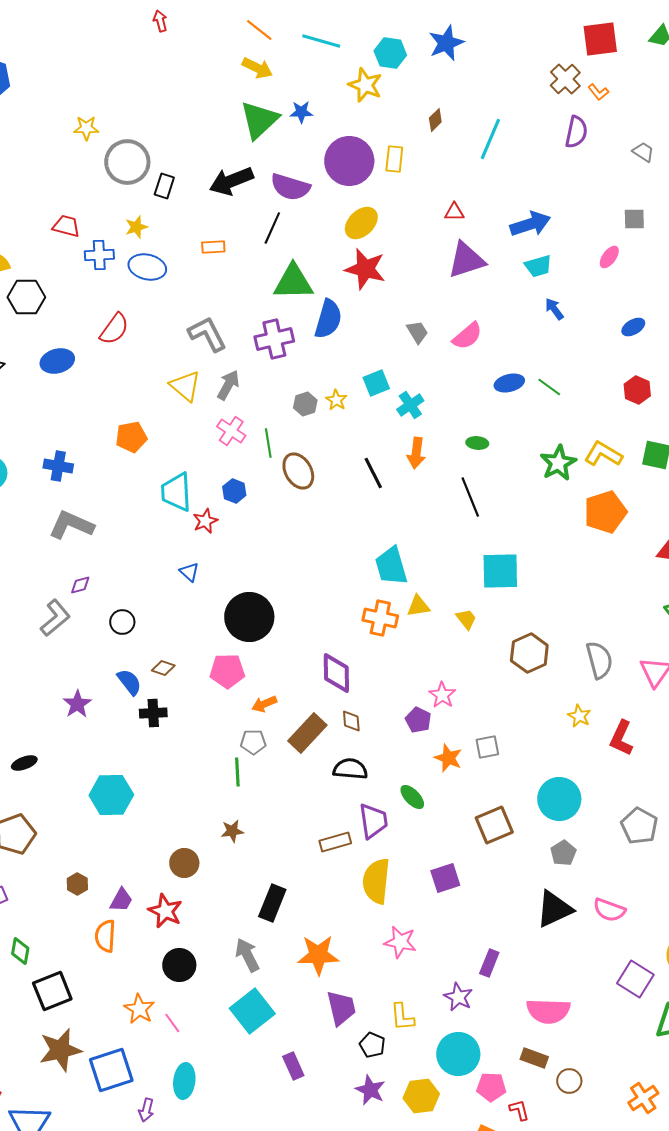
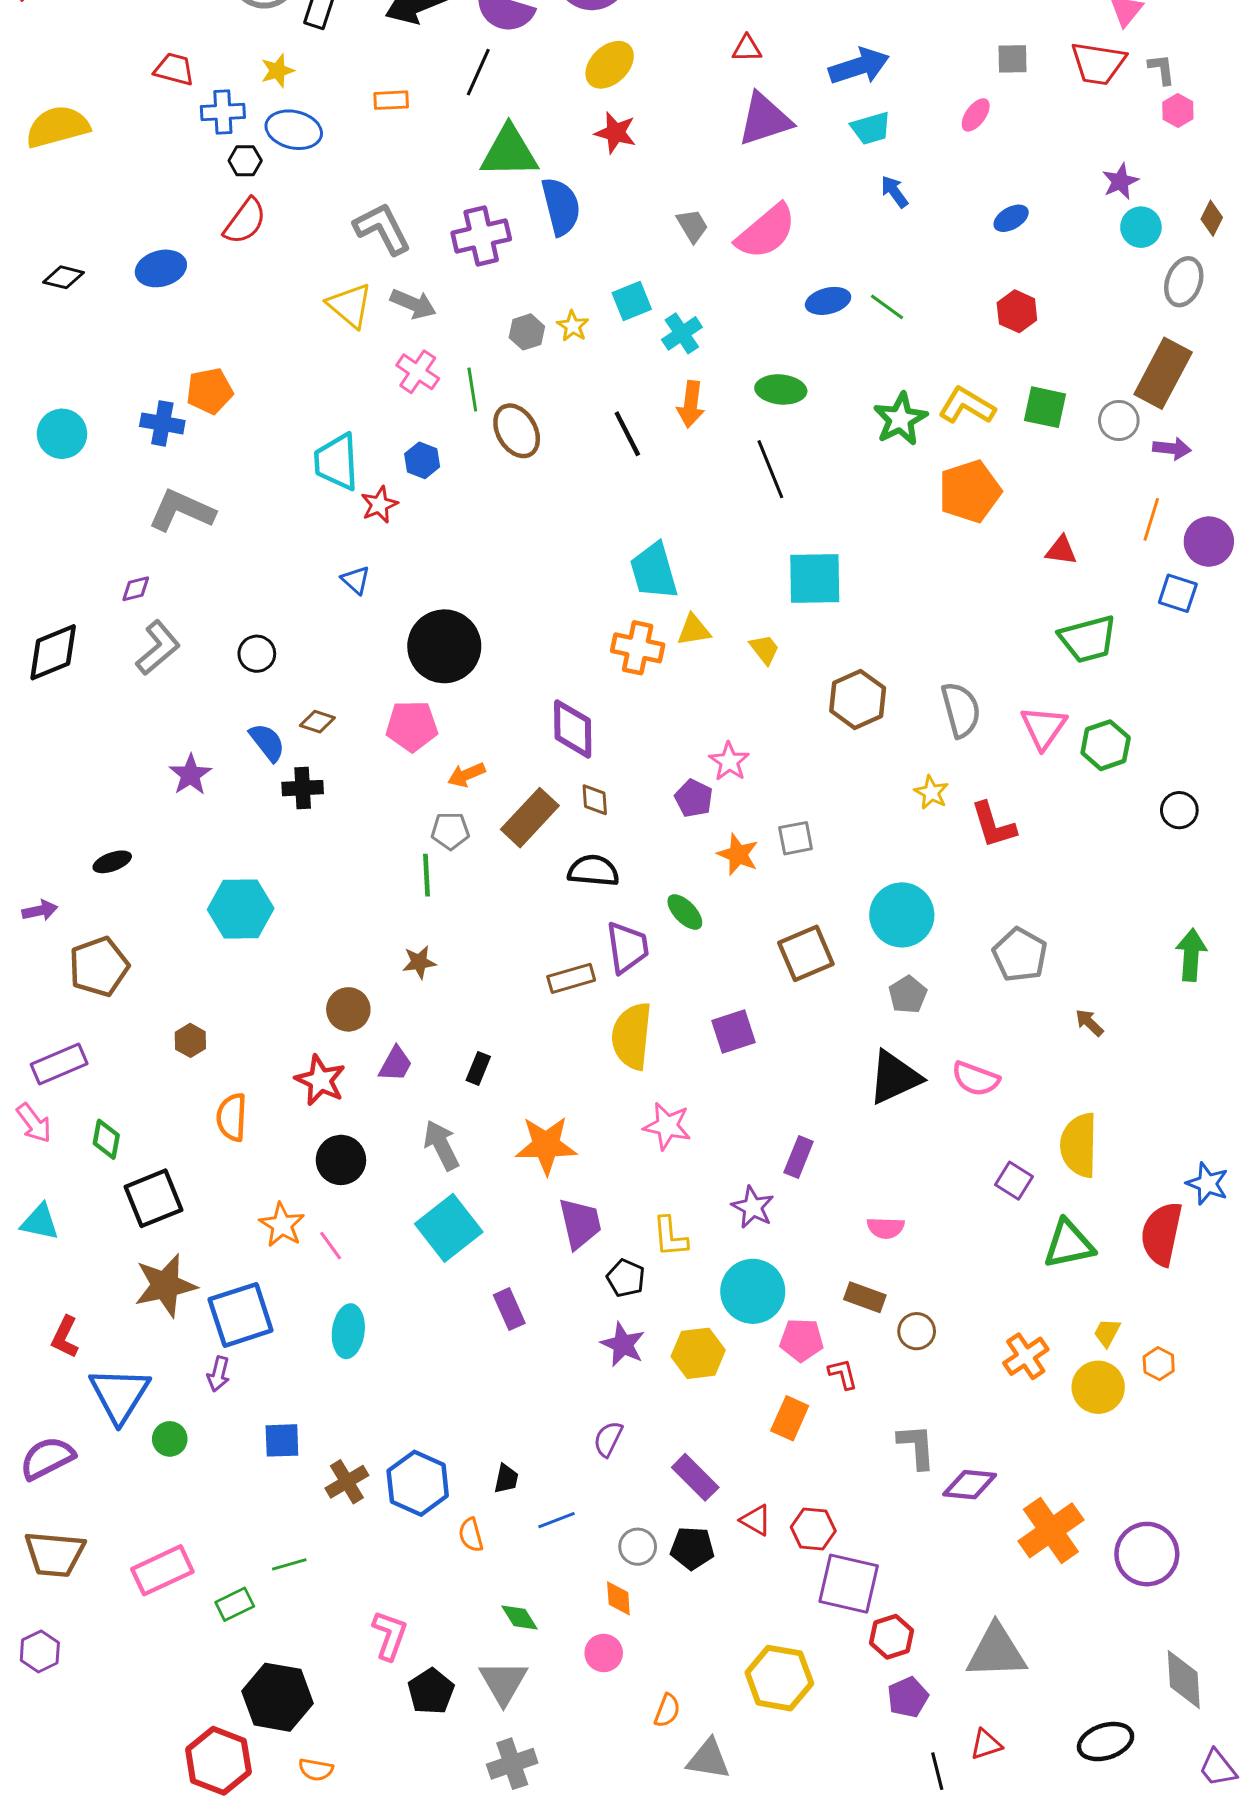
red star: (365, 269) -> (615, 133), size x0.7
black hexagon: (26, 297) -> (245, 161), moved, size x0.6
blue semicircle: (328, 319) -> (561, 206), turned -30
pink semicircle: (467, 336) -> (766, 232), size x1.4
gray arrow: (228, 385) -> (413, 304), turned 84
orange pentagon: (131, 437) -> (210, 391), moved
green ellipse: (477, 443) -> (781, 389), size x1.5
purple diamond: (80, 585) -> (136, 589), moved
red L-shape: (621, 738) -> (993, 825), turned -42
purple trapezoid: (121, 900) -> (396, 1064), moved
black rectangle: (272, 903) -> (478, 1068), size x0.6
purple square: (635, 979) -> (1014, 1181), size x0.7
pink semicircle: (548, 1011) -> (886, 1228), size x0.6
purple arrow: (146, 1110) -> (218, 1374), moved

